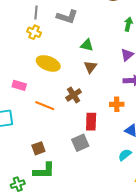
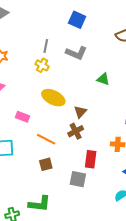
green triangle: (87, 45) -> (103, 79), moved
brown triangle: (90, 67) -> (80, 112), moved
gray square: (80, 143) -> (78, 179), turned 30
brown square: (38, 148) -> (46, 164), moved

